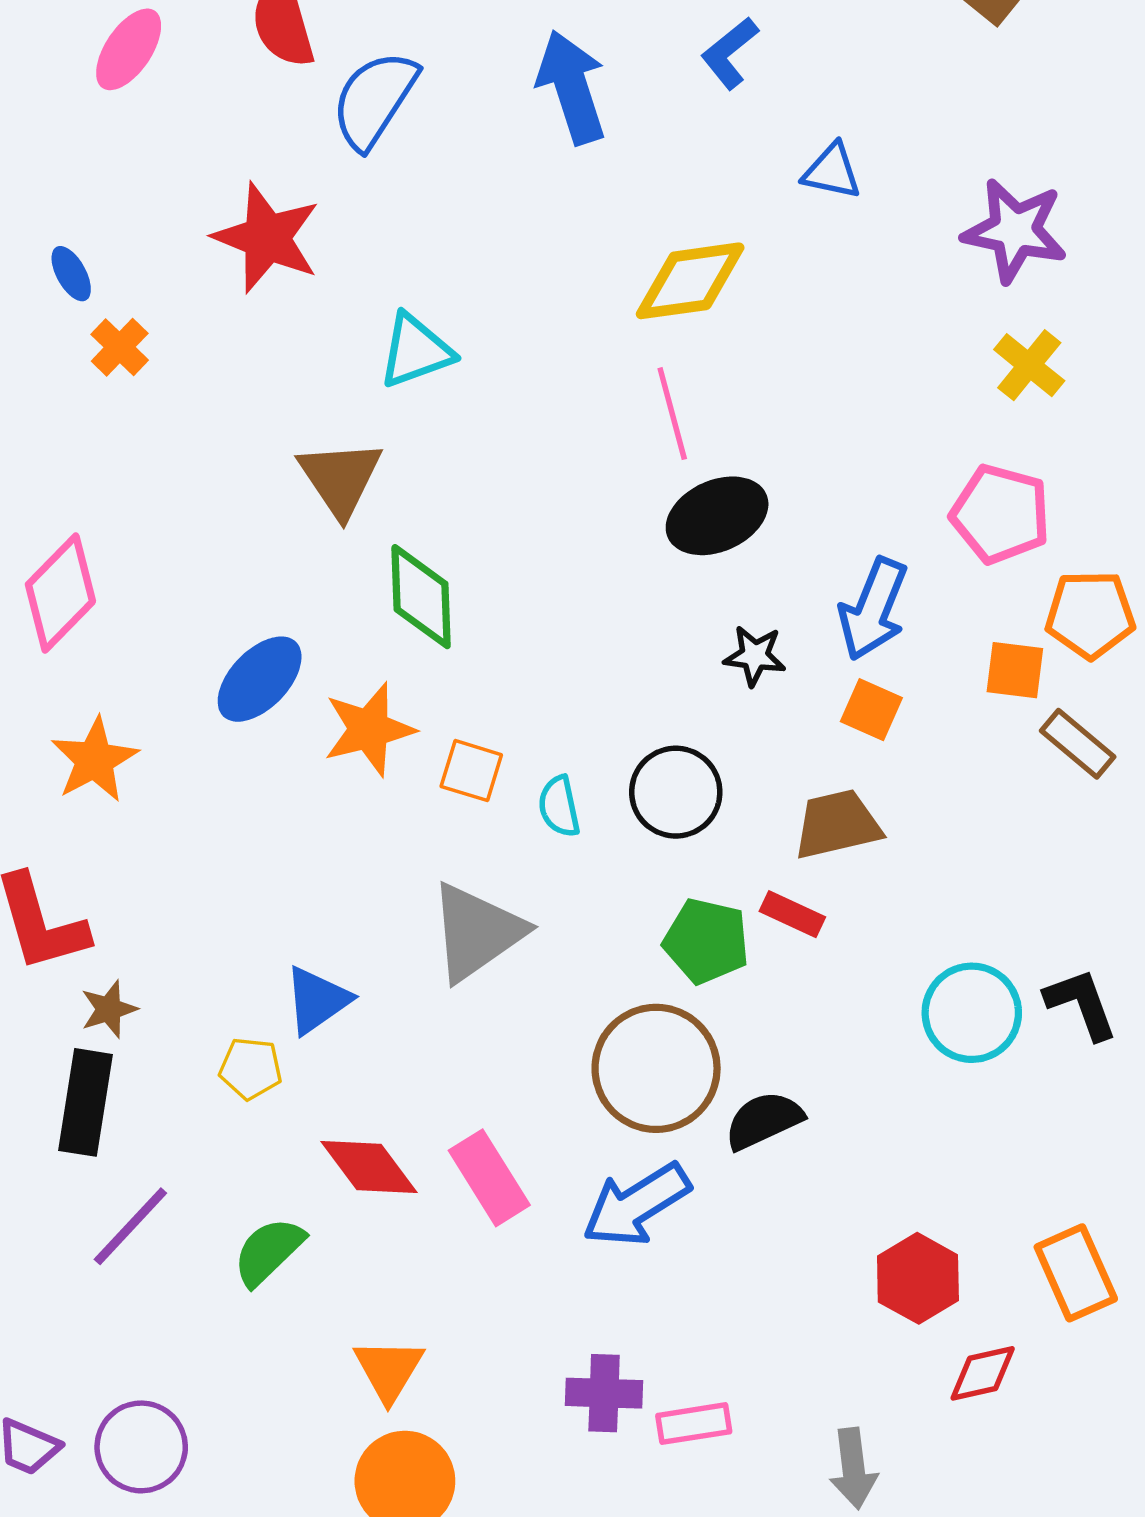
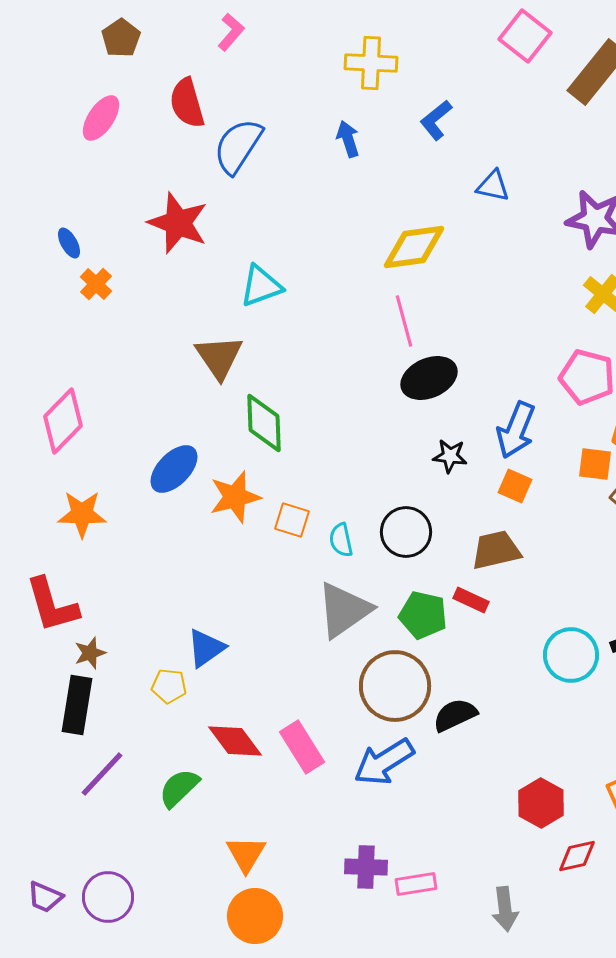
blue arrow: (572, 87) -> (348, 139), size x0.6
orange star: (95, 760) -> (82, 514), turned 30
gray triangle: (477, 932) -> (344, 610), moved

